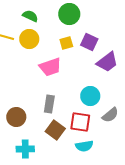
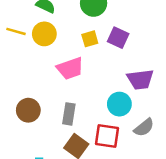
purple trapezoid: (107, 62) -> (140, 79), moved, turned 30
brown circle: (16, 117) -> (28, 110), moved

